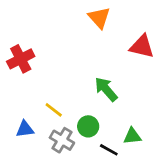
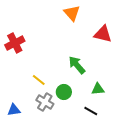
blue triangle: (25, 129) -> (14, 110), moved
green triangle: (132, 136) -> (98, 89), moved
black line: (109, 150) -> (91, 111), moved

